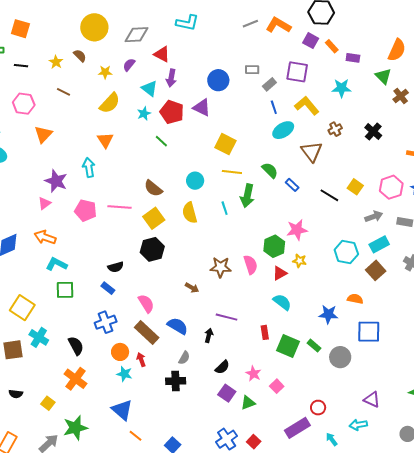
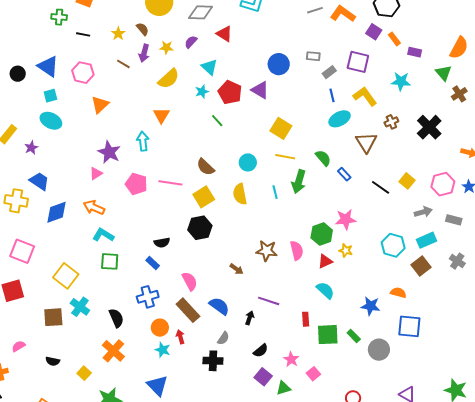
purple arrow: (171, 78) -> (144, 53), moved
black cross: (373, 132) -> (429, 127), size x1.4
green square: (288, 346) -> (328, 335), turned -30

